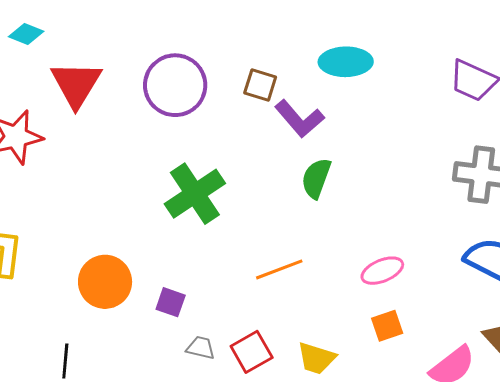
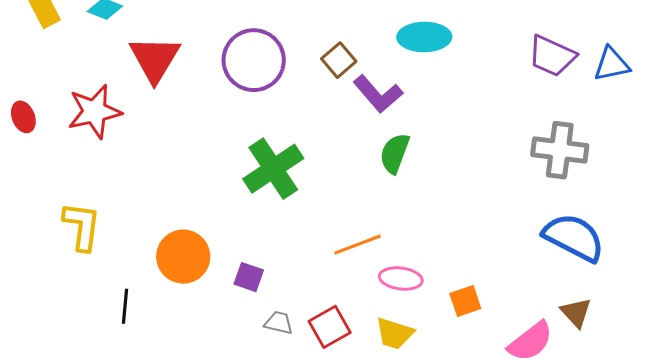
brown square: (260, 85) -> (339, 60), turned 32
pink ellipse: (382, 271) -> (401, 279), moved, turned 30
black line: (65, 361) -> (125, 306), moved

